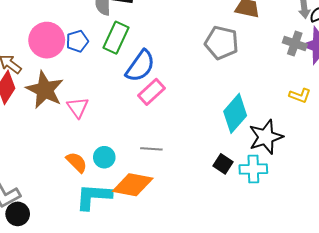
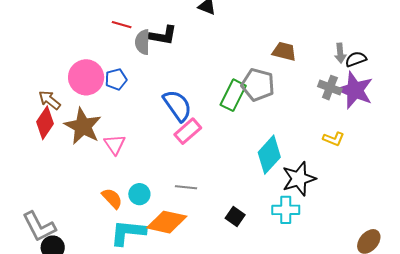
green rectangle: (116, 38) -> (233, 95), moved
blue semicircle: (140, 66) -> (177, 105), turned -72
black square: (223, 164) -> (235, 217), moved

